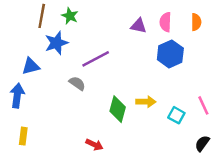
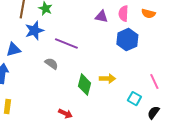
orange semicircle: (196, 22) -> (148, 14), turned 104
purple line: (96, 59) -> (66, 44), turned 50
cyan square: (176, 115) -> (134, 99), moved

